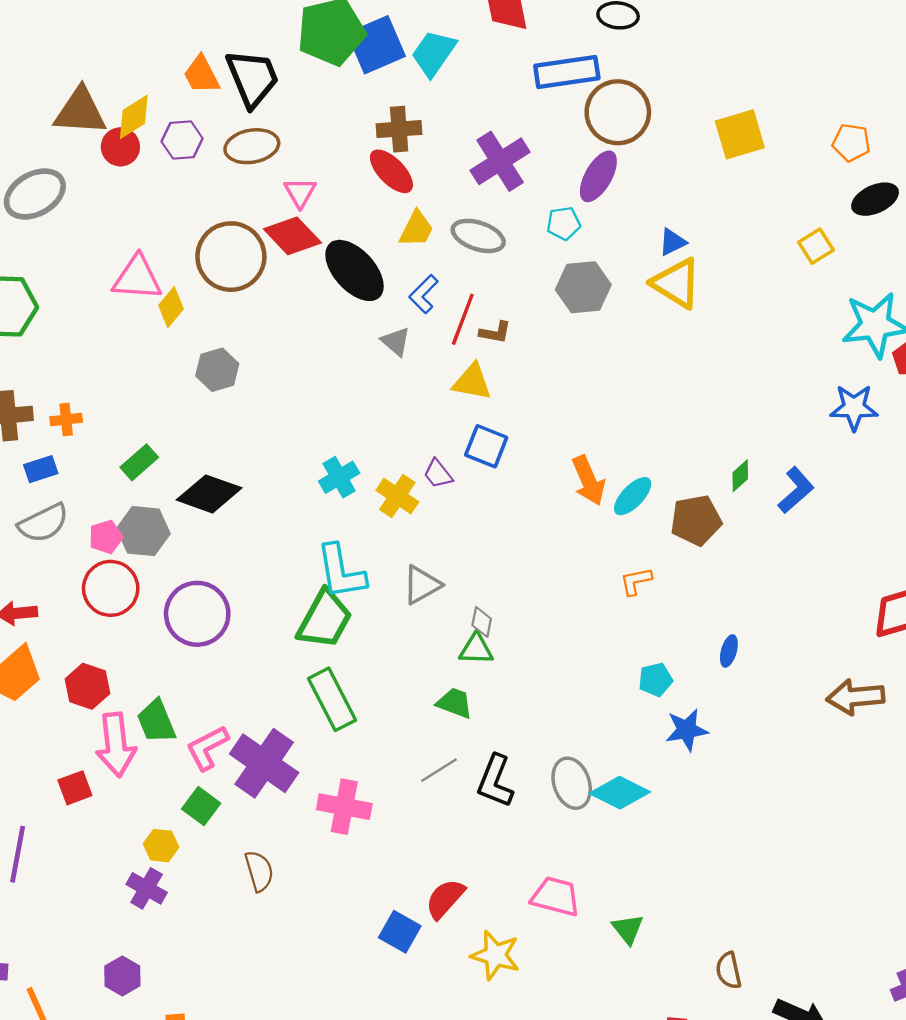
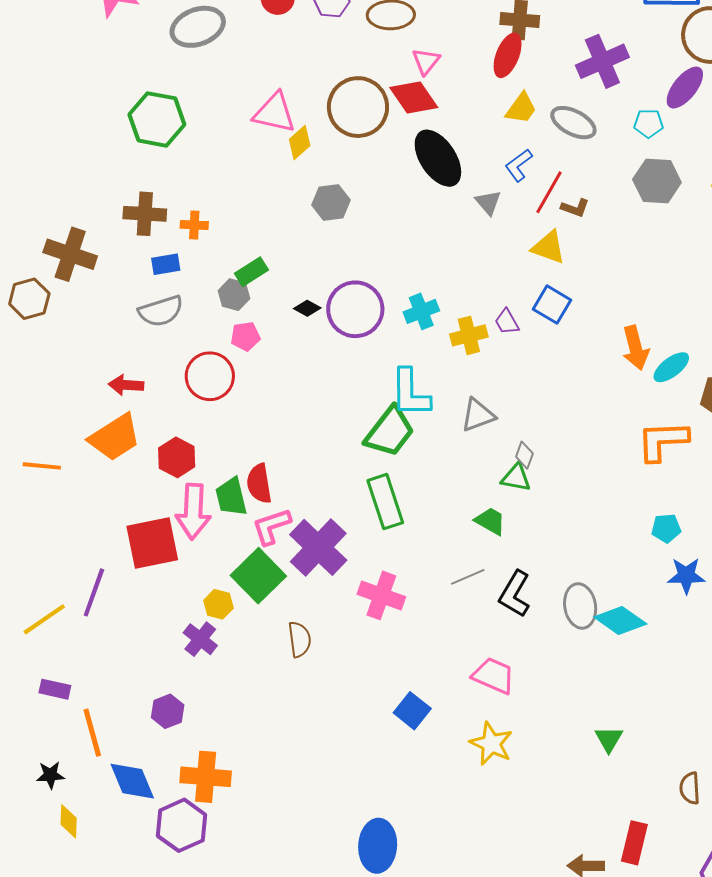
red ellipse: (391, 171) -> (508, 55), turned 57
black ellipse: (355, 270) -> (438, 158), moved
black diamond: (209, 494) -> (307, 308), size x0.5
yellow cross: (397, 496) -> (469, 335), turned 33
gray hexagon: (143, 531) -> (234, 295), moved, size x0.7
pink pentagon: (106, 537) -> (245, 336), moved
orange L-shape: (636, 581) -> (663, 441), size x1.8
purple circle: (197, 614) -> (355, 309), moved
red square: (75, 788) -> (152, 543), size x1.8
green square: (201, 806) -> (258, 576), size x1.6
pink trapezoid: (556, 897) -> (494, 676), moved
red semicircle: (445, 899) -> (259, 484), moved, turned -60

